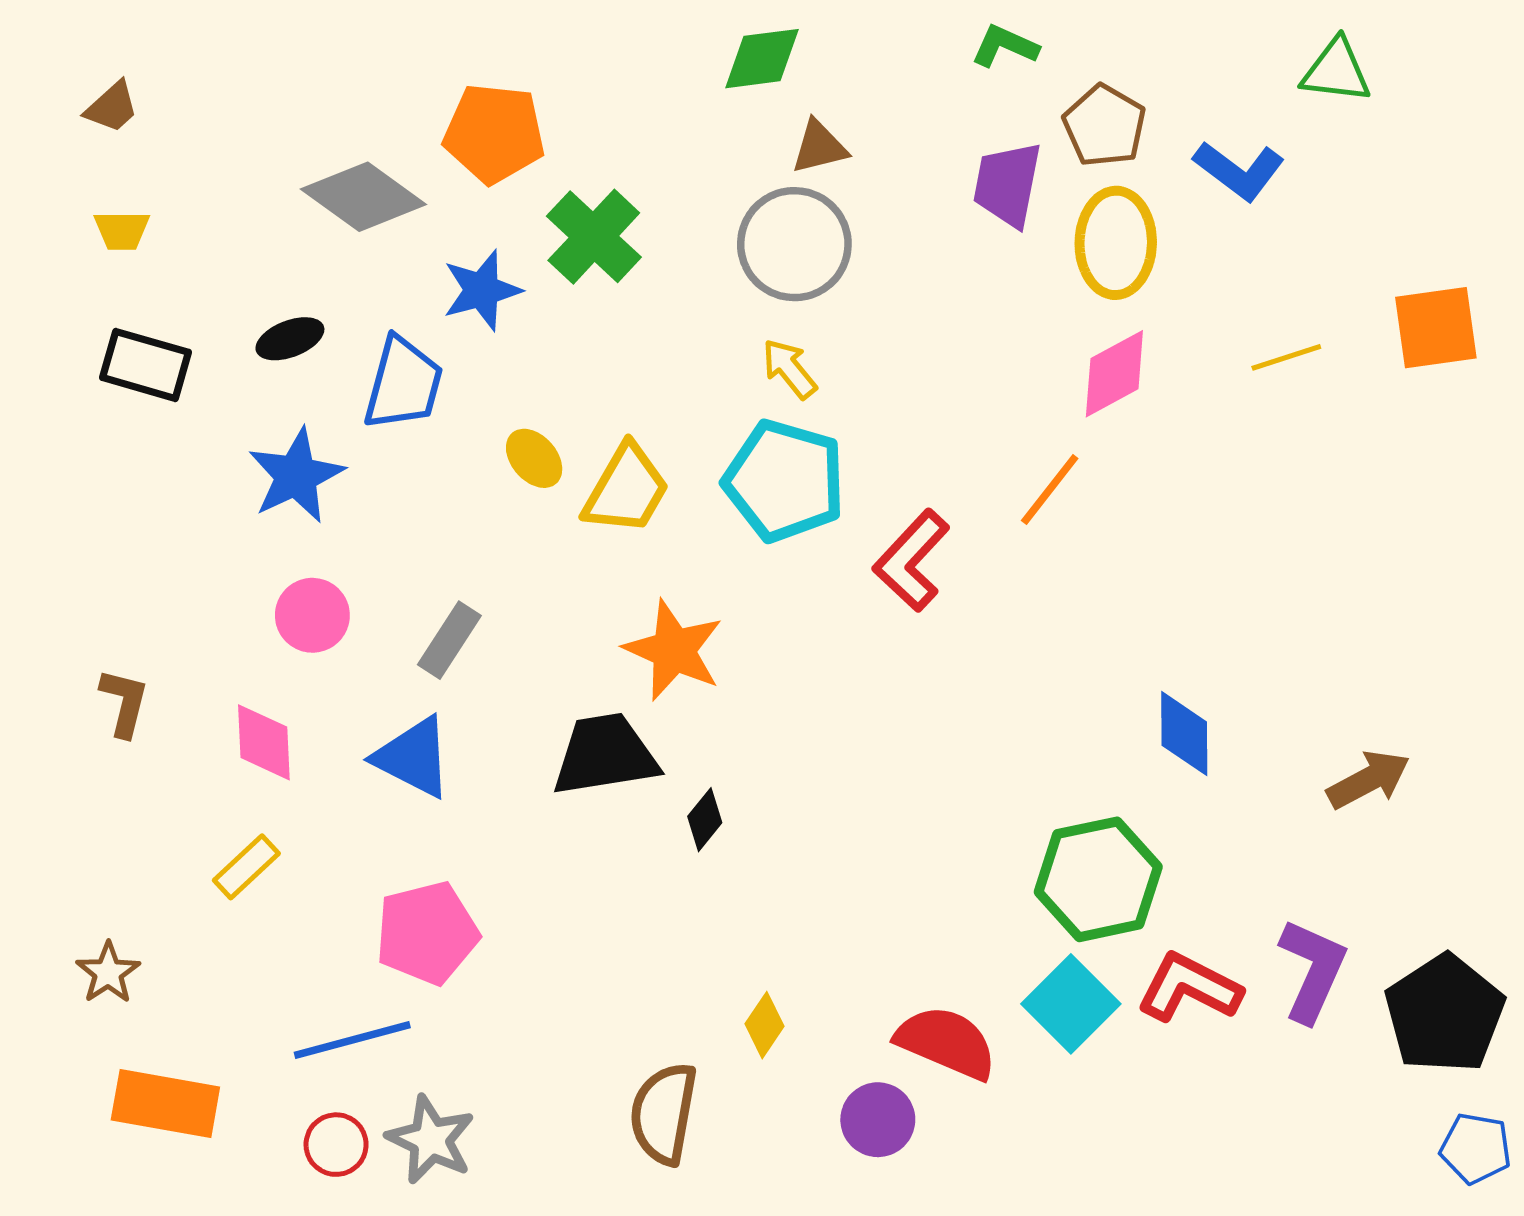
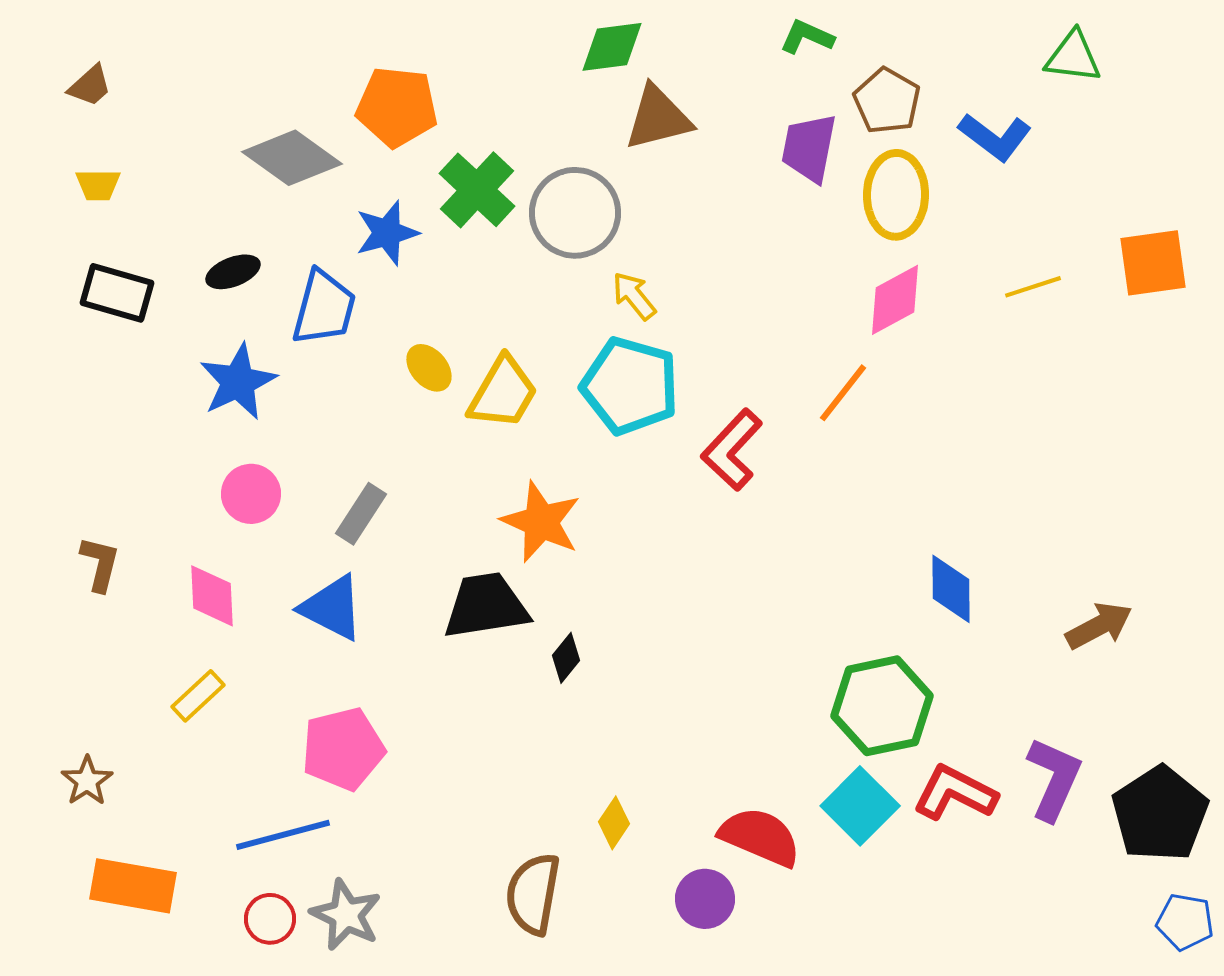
brown triangle: (819, 147) -> (658, 118), size x1.5
gray circle: (794, 244) -> (575, 213), moved

